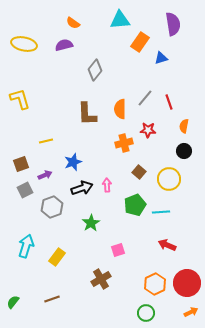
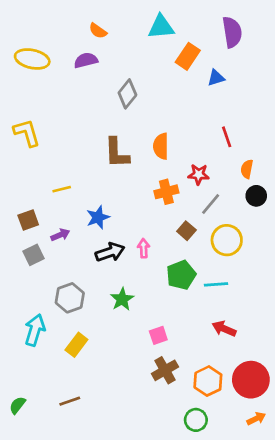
gray line: (145, 98) -> (211, 204), moved
black circle: (184, 151) -> (256, 196), moved
gray hexagon: (52, 207) -> (70, 298), moved
brown cross: (101, 279) -> (165, 370), moved

